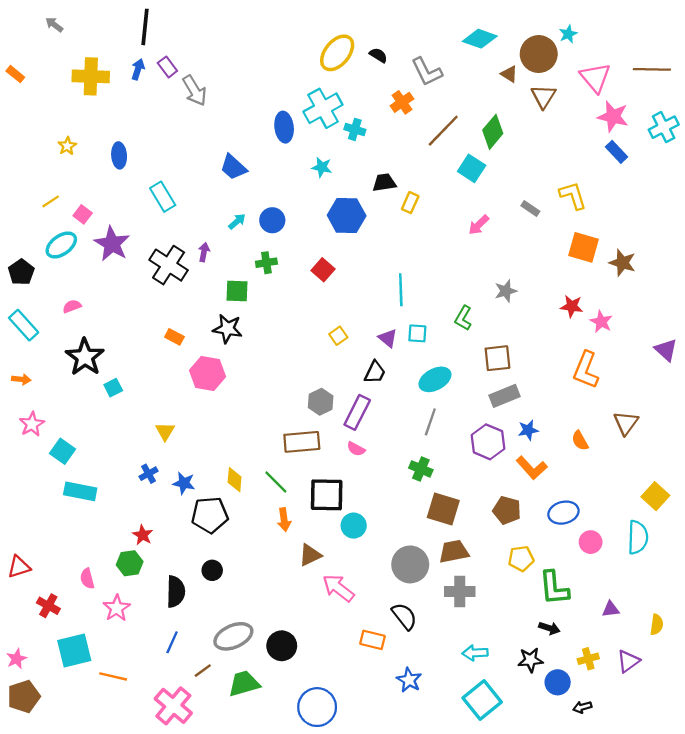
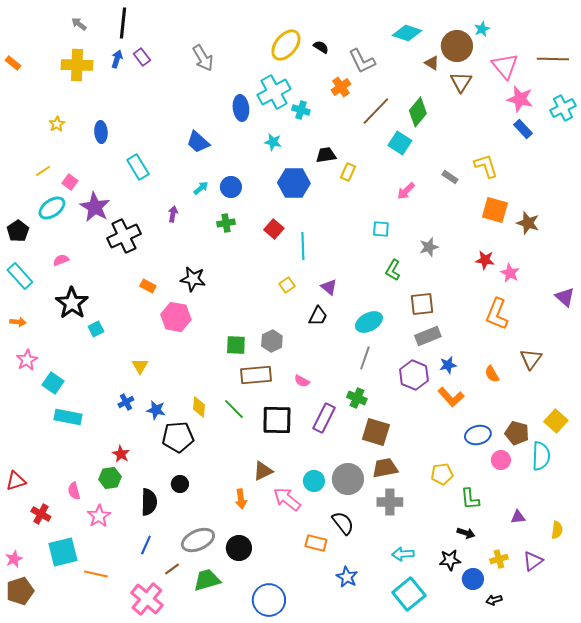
gray arrow: (54, 25) -> (79, 24), moved
gray arrow: (195, 91) -> (203, 58), moved
black cross: (169, 265) -> (124, 236), moved, turned 32
cyan line: (401, 290) -> (303, 246), moved
green square: (237, 291) -> (236, 345), moved
cyan square: (417, 333) -> (381, 229), moved
purple rectangle: (357, 412) -> (324, 418), moved
brown pentagon: (507, 510) -> (517, 433), moved
orange arrow: (284, 520) -> (241, 499), moved
cyan circle: (354, 526) -> (314, 481), moved
green L-shape: (554, 588) -> (470, 499), size x0.7

